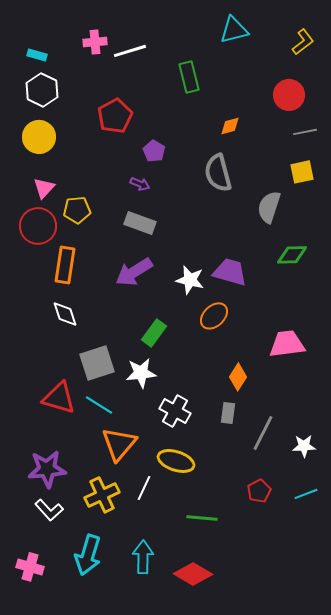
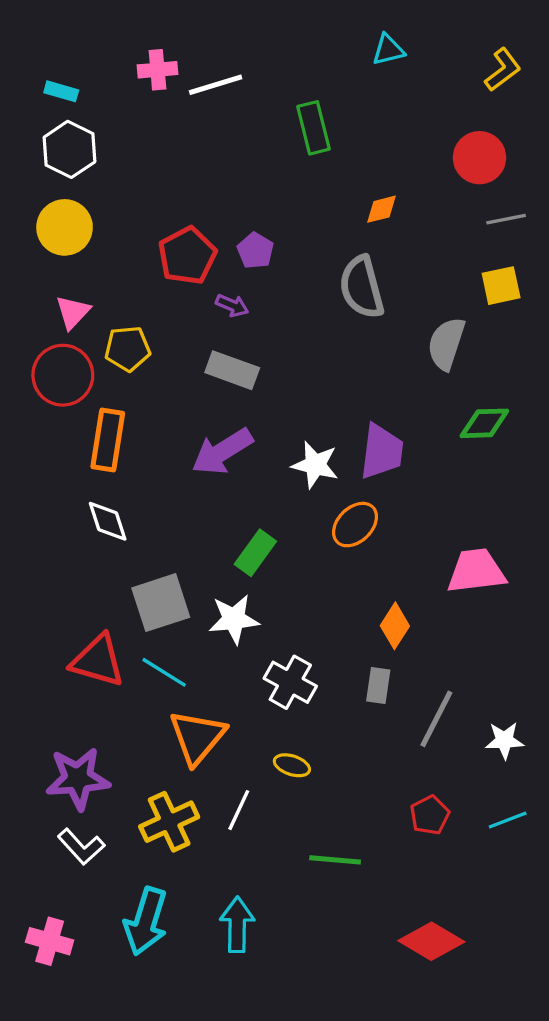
cyan triangle: (234, 30) -> (388, 50), size x0.7
red pentagon: (115, 116) -> (187, 256), moved
purple trapezoid: (230, 272) -> (382, 452), turned 81
yellow ellipse: (176, 461) -> (292, 765), size x0.6
red diamond: (193, 574) -> (431, 941), moved

